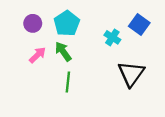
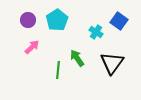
green arrow: (63, 51) -> (77, 58), moved

